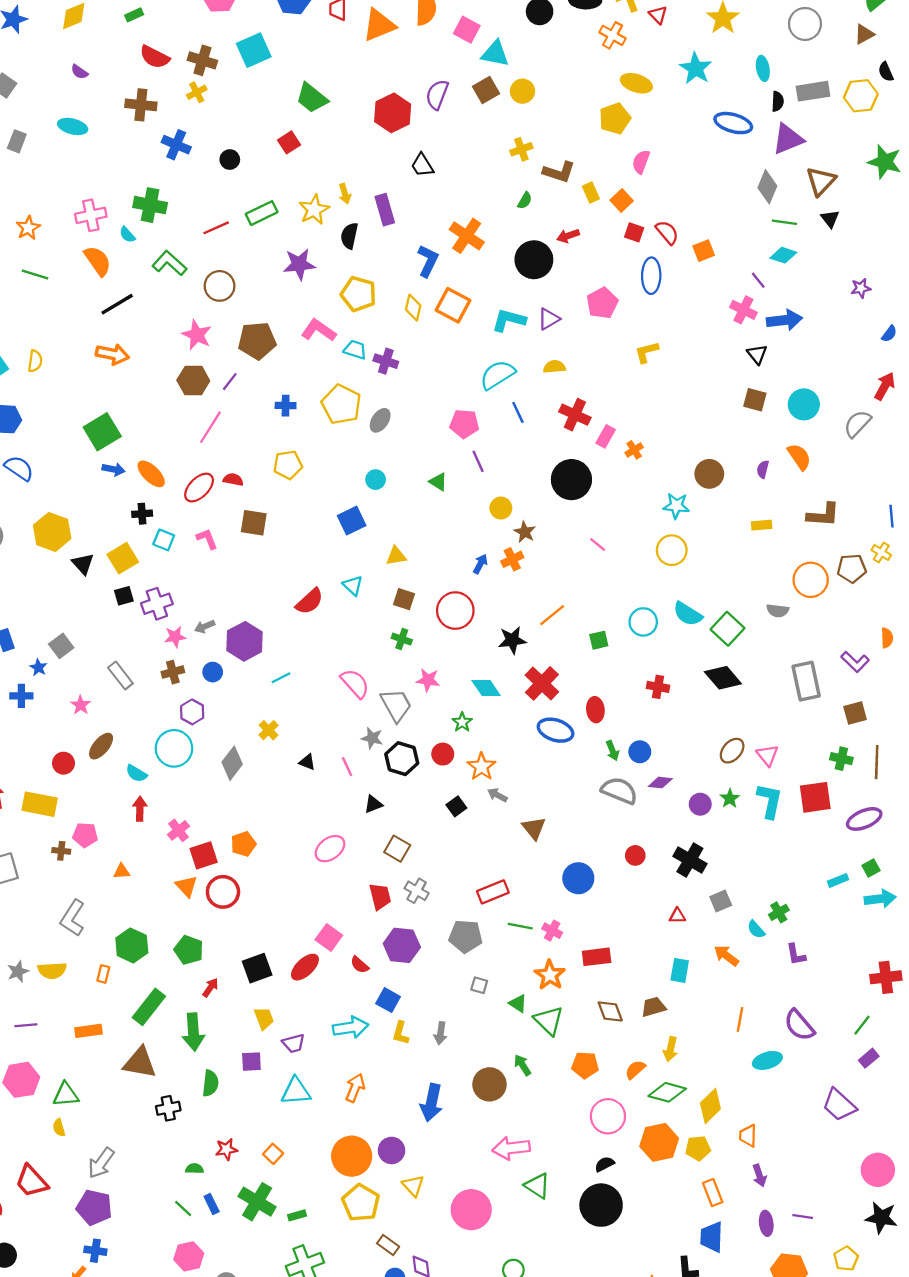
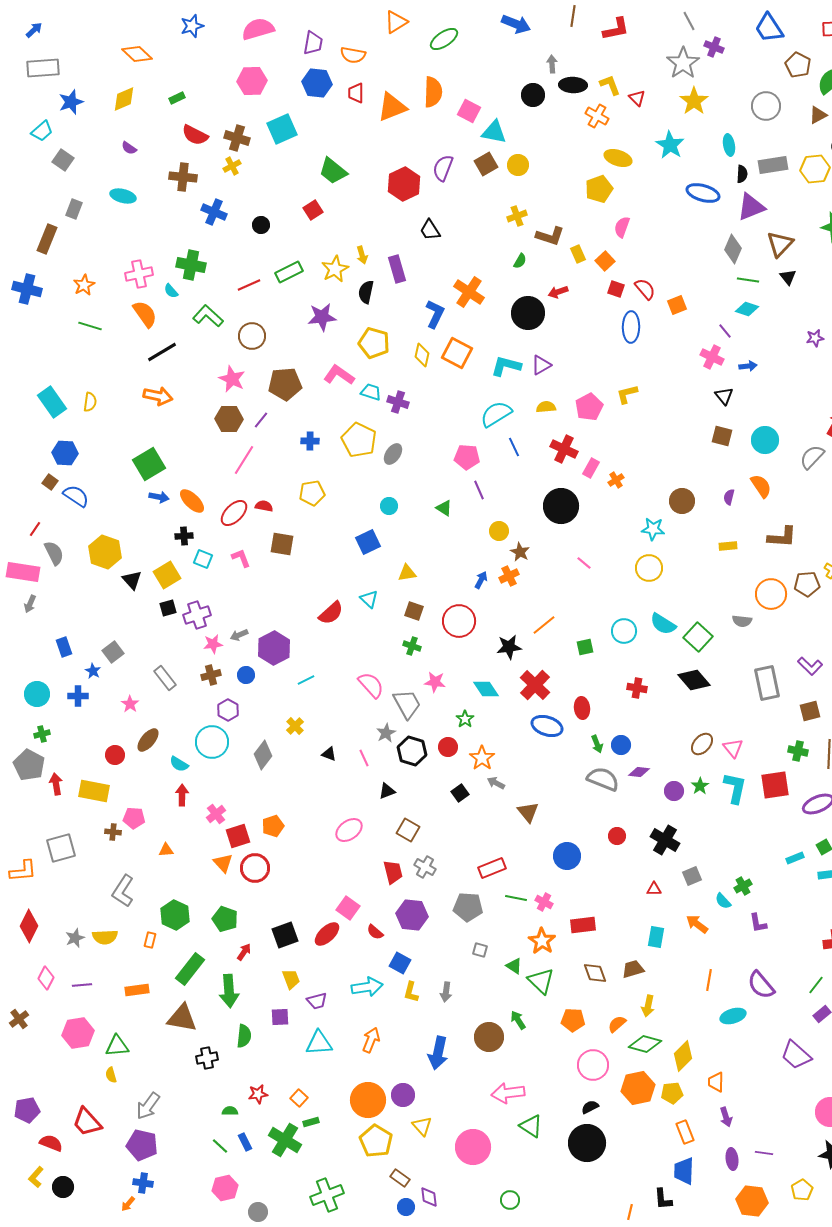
pink pentagon: (602, 303) -> (589, 407), moved
blue arrow: (784, 320) -> (748, 366), size x0.6
gray star: (372, 738) -> (386, 733), turned 30
green rectangle: (297, 1215) -> (311, 1122), moved

